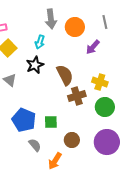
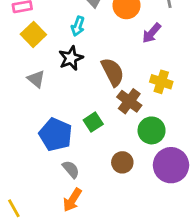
brown cross: (77, 96) -> (129, 101), turned -36
green circle: (105, 107) -> (152, 130), moved
green square: (51, 122) -> (93, 122), moved, turned -32
orange arrow: (55, 161) -> (72, 200), moved

